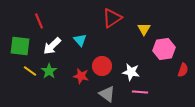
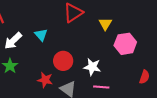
red semicircle: (183, 70) -> (144, 77), moved
red star: (81, 76) -> (45, 80), moved

